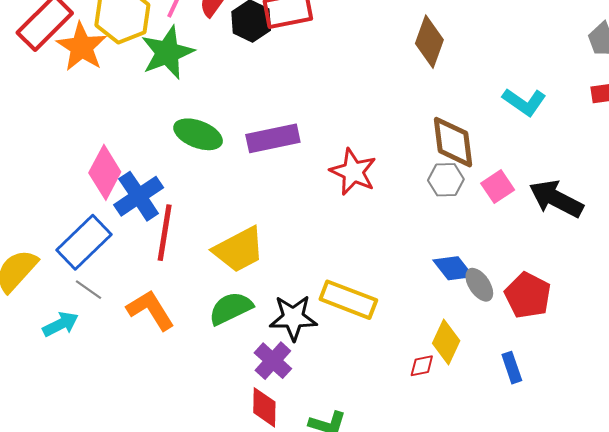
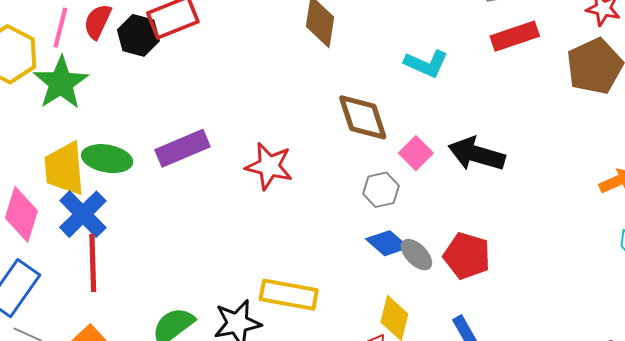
gray hexagon: (446, 180) -> (381, 190), moved
blue cross: (139, 196) -> (83, 214), moved
yellow trapezoid: (239, 250) -> (64, 169), moved, turned 124

